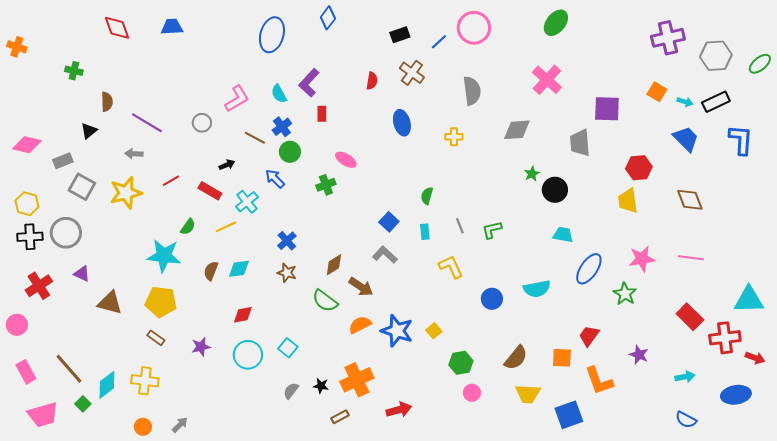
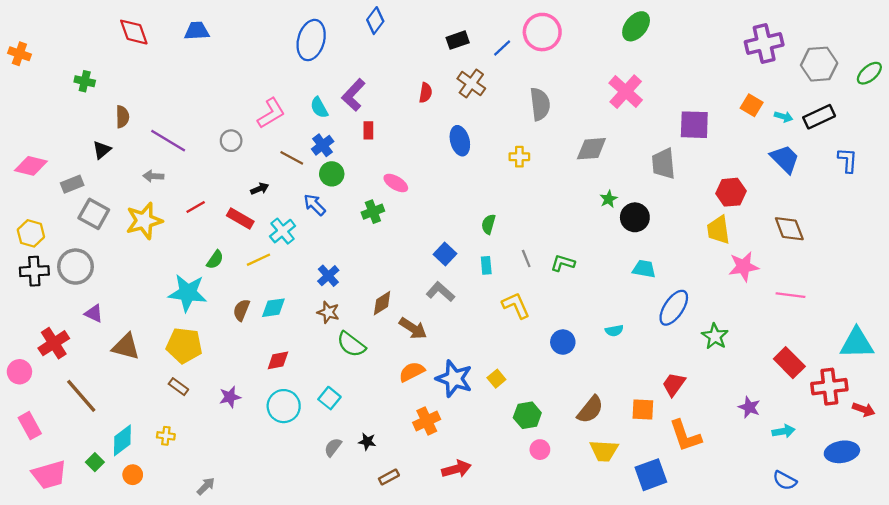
blue L-shape: (741, 140) -> (848, 160), size x0.7
green L-shape: (492, 230) -> (563, 263), turned 30
pink star: (642, 259) -> (744, 267), moved
red cross: (39, 286) -> (54, 343), moved
cyan semicircle: (537, 289) -> (614, 331), size x0.6
green semicircle: (325, 301) -> (351, 344), moved
purple star: (639, 355) -> (749, 407), moved
brown line: (69, 369) -> (81, 396), moved
orange cross: (357, 380) -> (427, 421), moved, size x0.7
yellow cross: (145, 381) -> (166, 436), size x0.6
orange circle: (143, 427) -> (133, 475), moved

